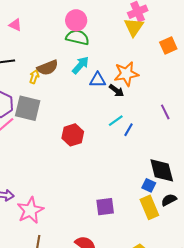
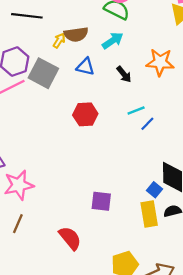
blue triangle: (98, 80) -> (85, 67), moved
black arrow: (117, 91) -> (124, 74), moved

